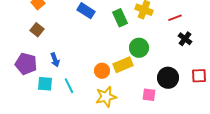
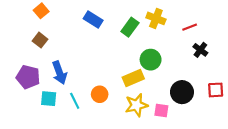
green rectangle: (120, 18) -> (130, 27), turned 60
blue arrow: (55, 60) -> (60, 73), size x1.5
orange circle: (102, 71) -> (100, 94), moved
yellow star: (106, 97) -> (136, 105), moved

